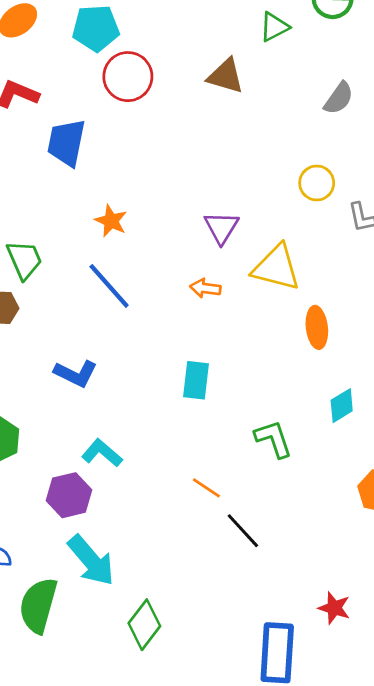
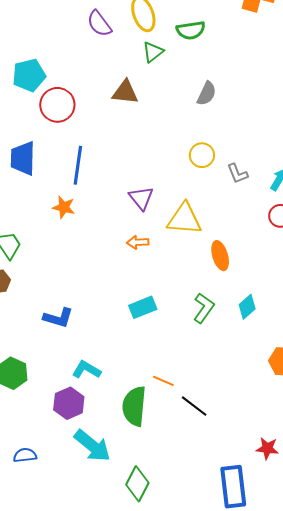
blue line: (109, 286) -> (78, 165), moved, turned 60
cyan rectangle: (196, 380) -> (143, 307), turned 72
green L-shape: (273, 439) -> (204, 308), moved, turned 64
green semicircle: (38, 605) -> (134, 406), moved

